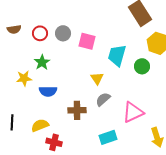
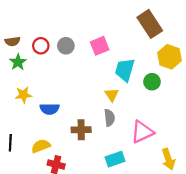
pink square: (87, 41) -> (100, 46), moved, turned -36
green star: (42, 62) -> (18, 62), moved
yellow triangle: (97, 78) -> (112, 95), moved
gray semicircle: (103, 99) -> (109, 118), turned 126

